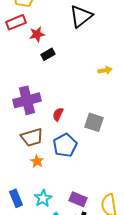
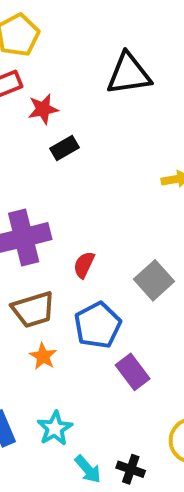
black triangle: (81, 16) -> (129, 74), turned 30
gray square: (94, 122) -> (154, 280), turned 30
purple rectangle: (78, 199) -> (133, 372), moved, turned 30

